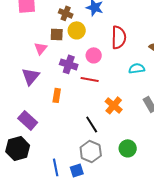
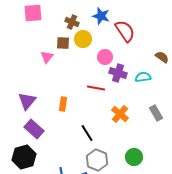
red semicircle: (119, 37) -> (125, 31), moved, turned -35
pink circle: (94, 55) -> (105, 57), moved
purple cross: (69, 64) -> (118, 73), moved
purple triangle: (31, 76) -> (27, 101), moved
black line: (92, 124) -> (87, 133), moved

